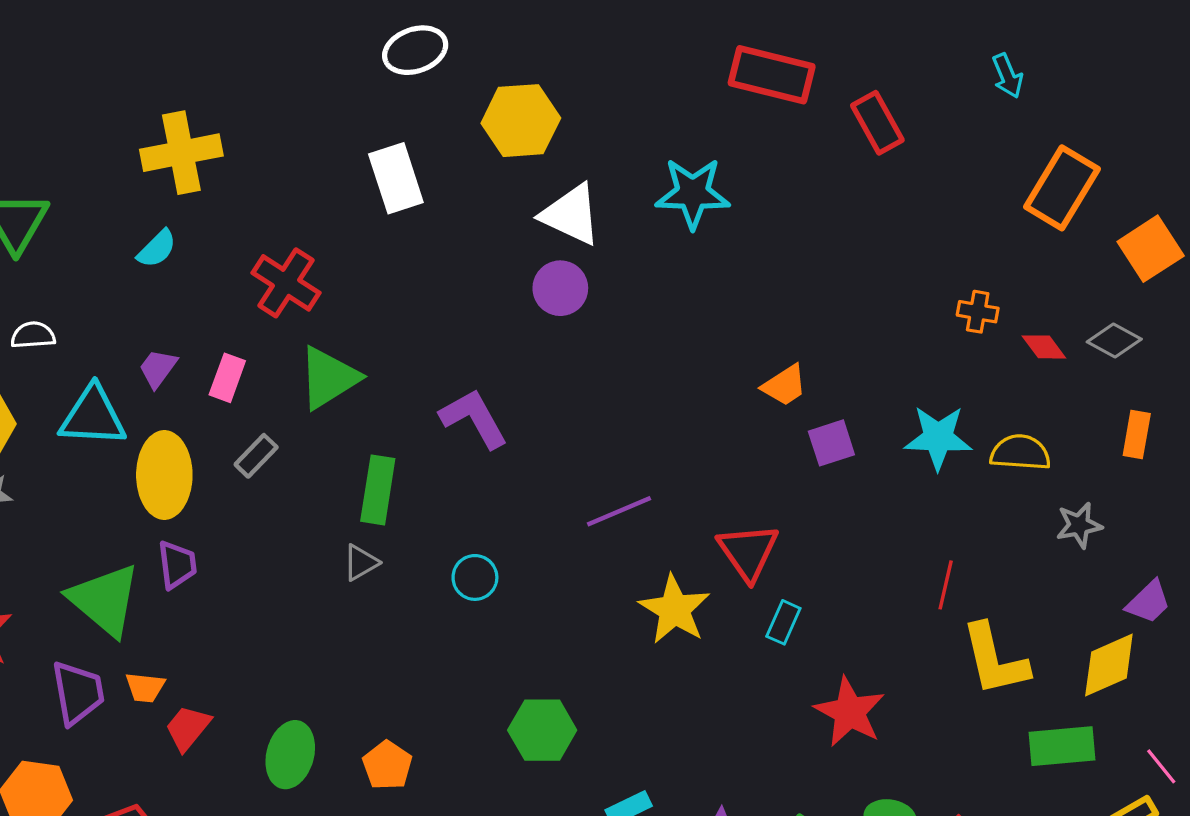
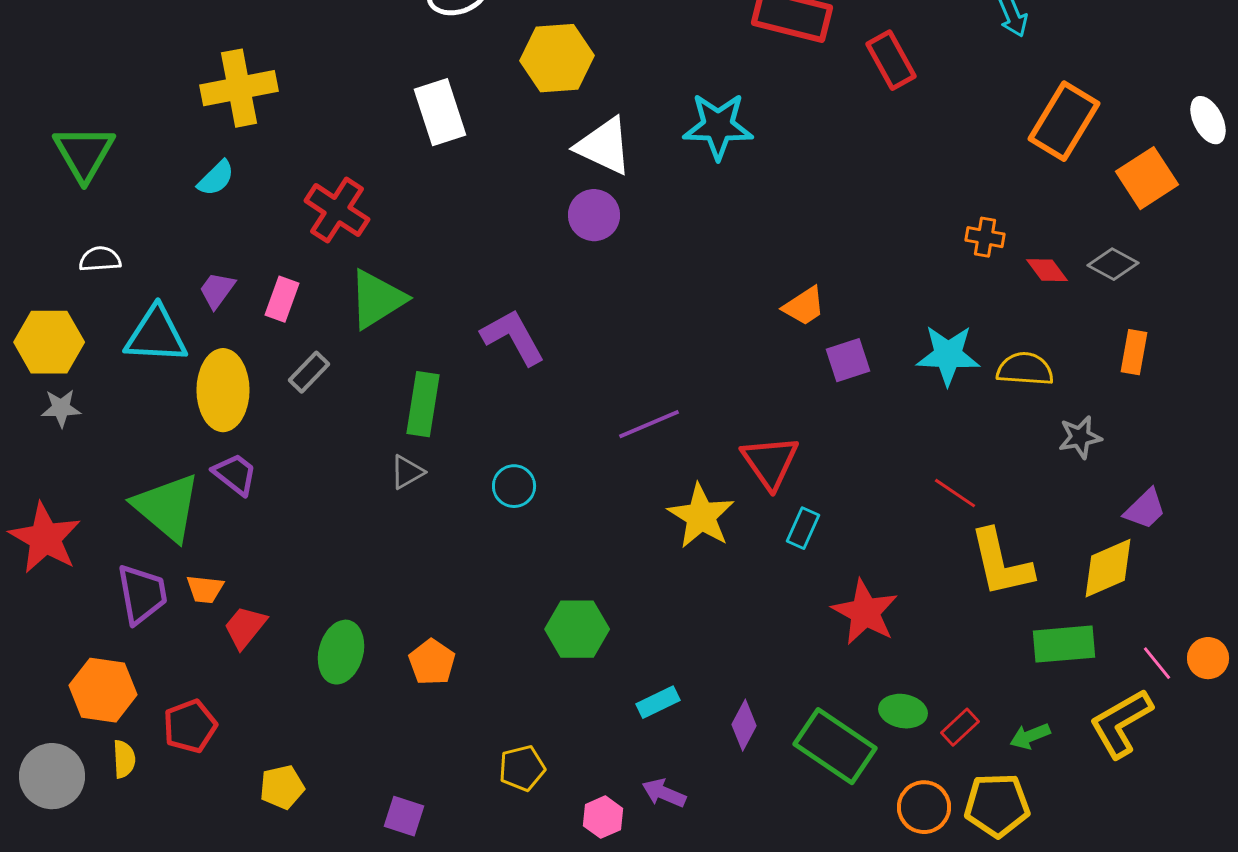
purple trapezoid: (177, 565) -> (235, 474), turned -45
red line: (946, 585) -> (955, 493), turned -69

